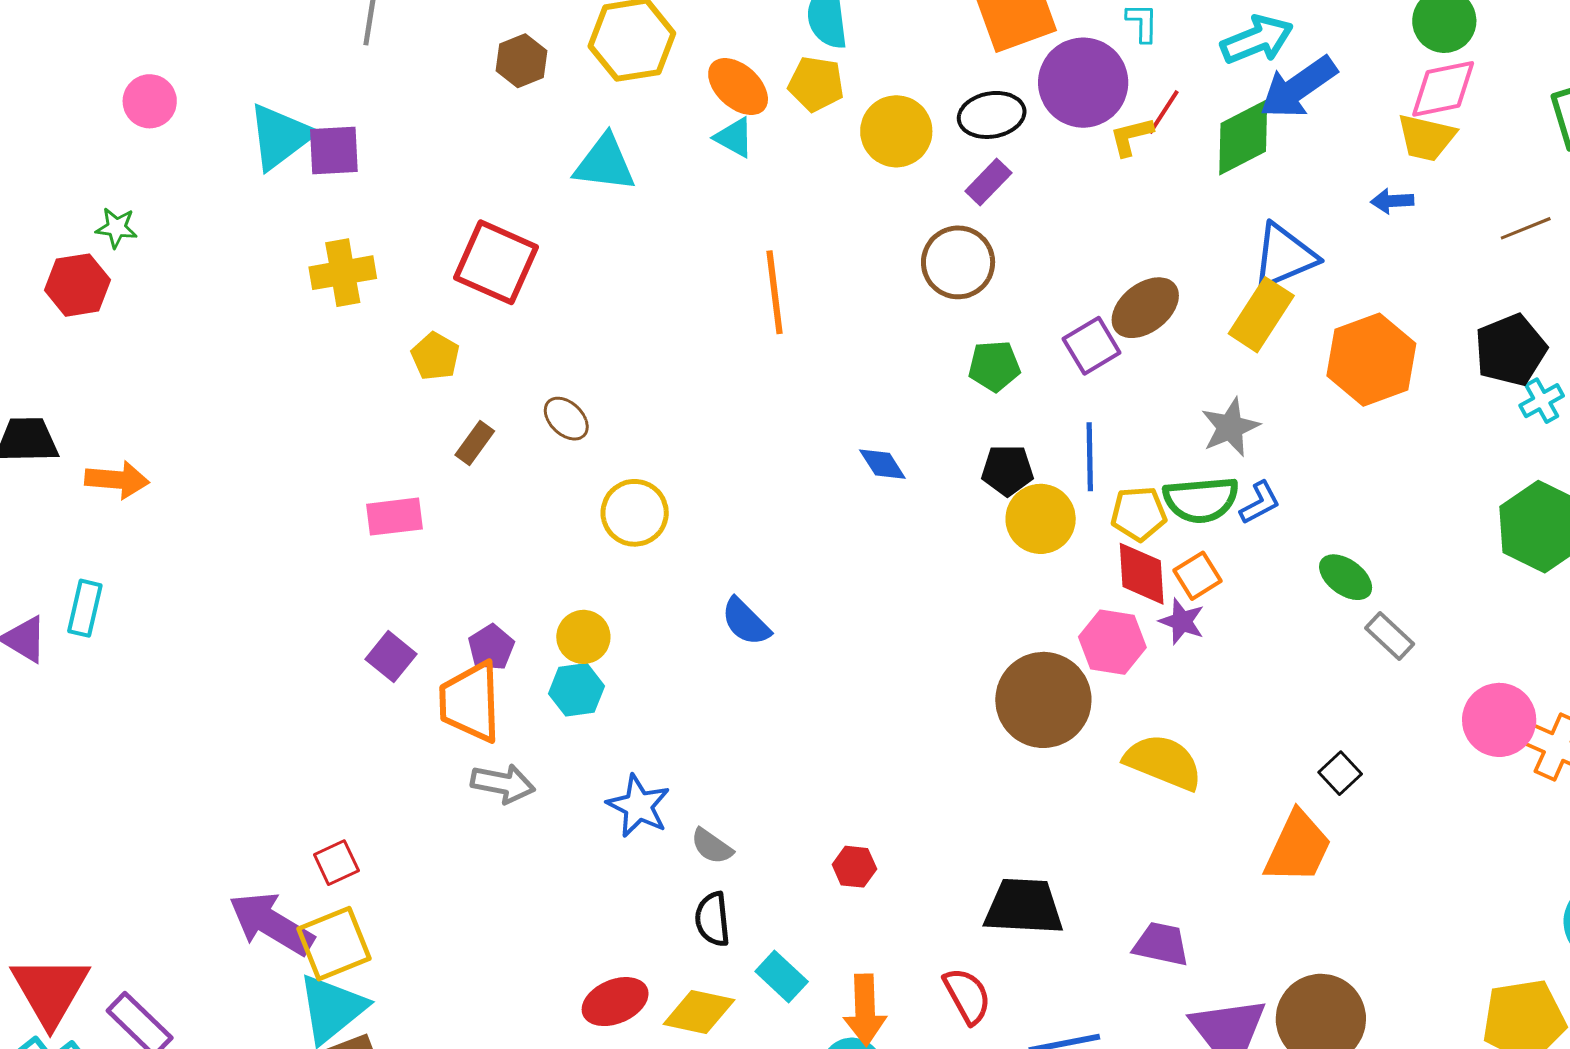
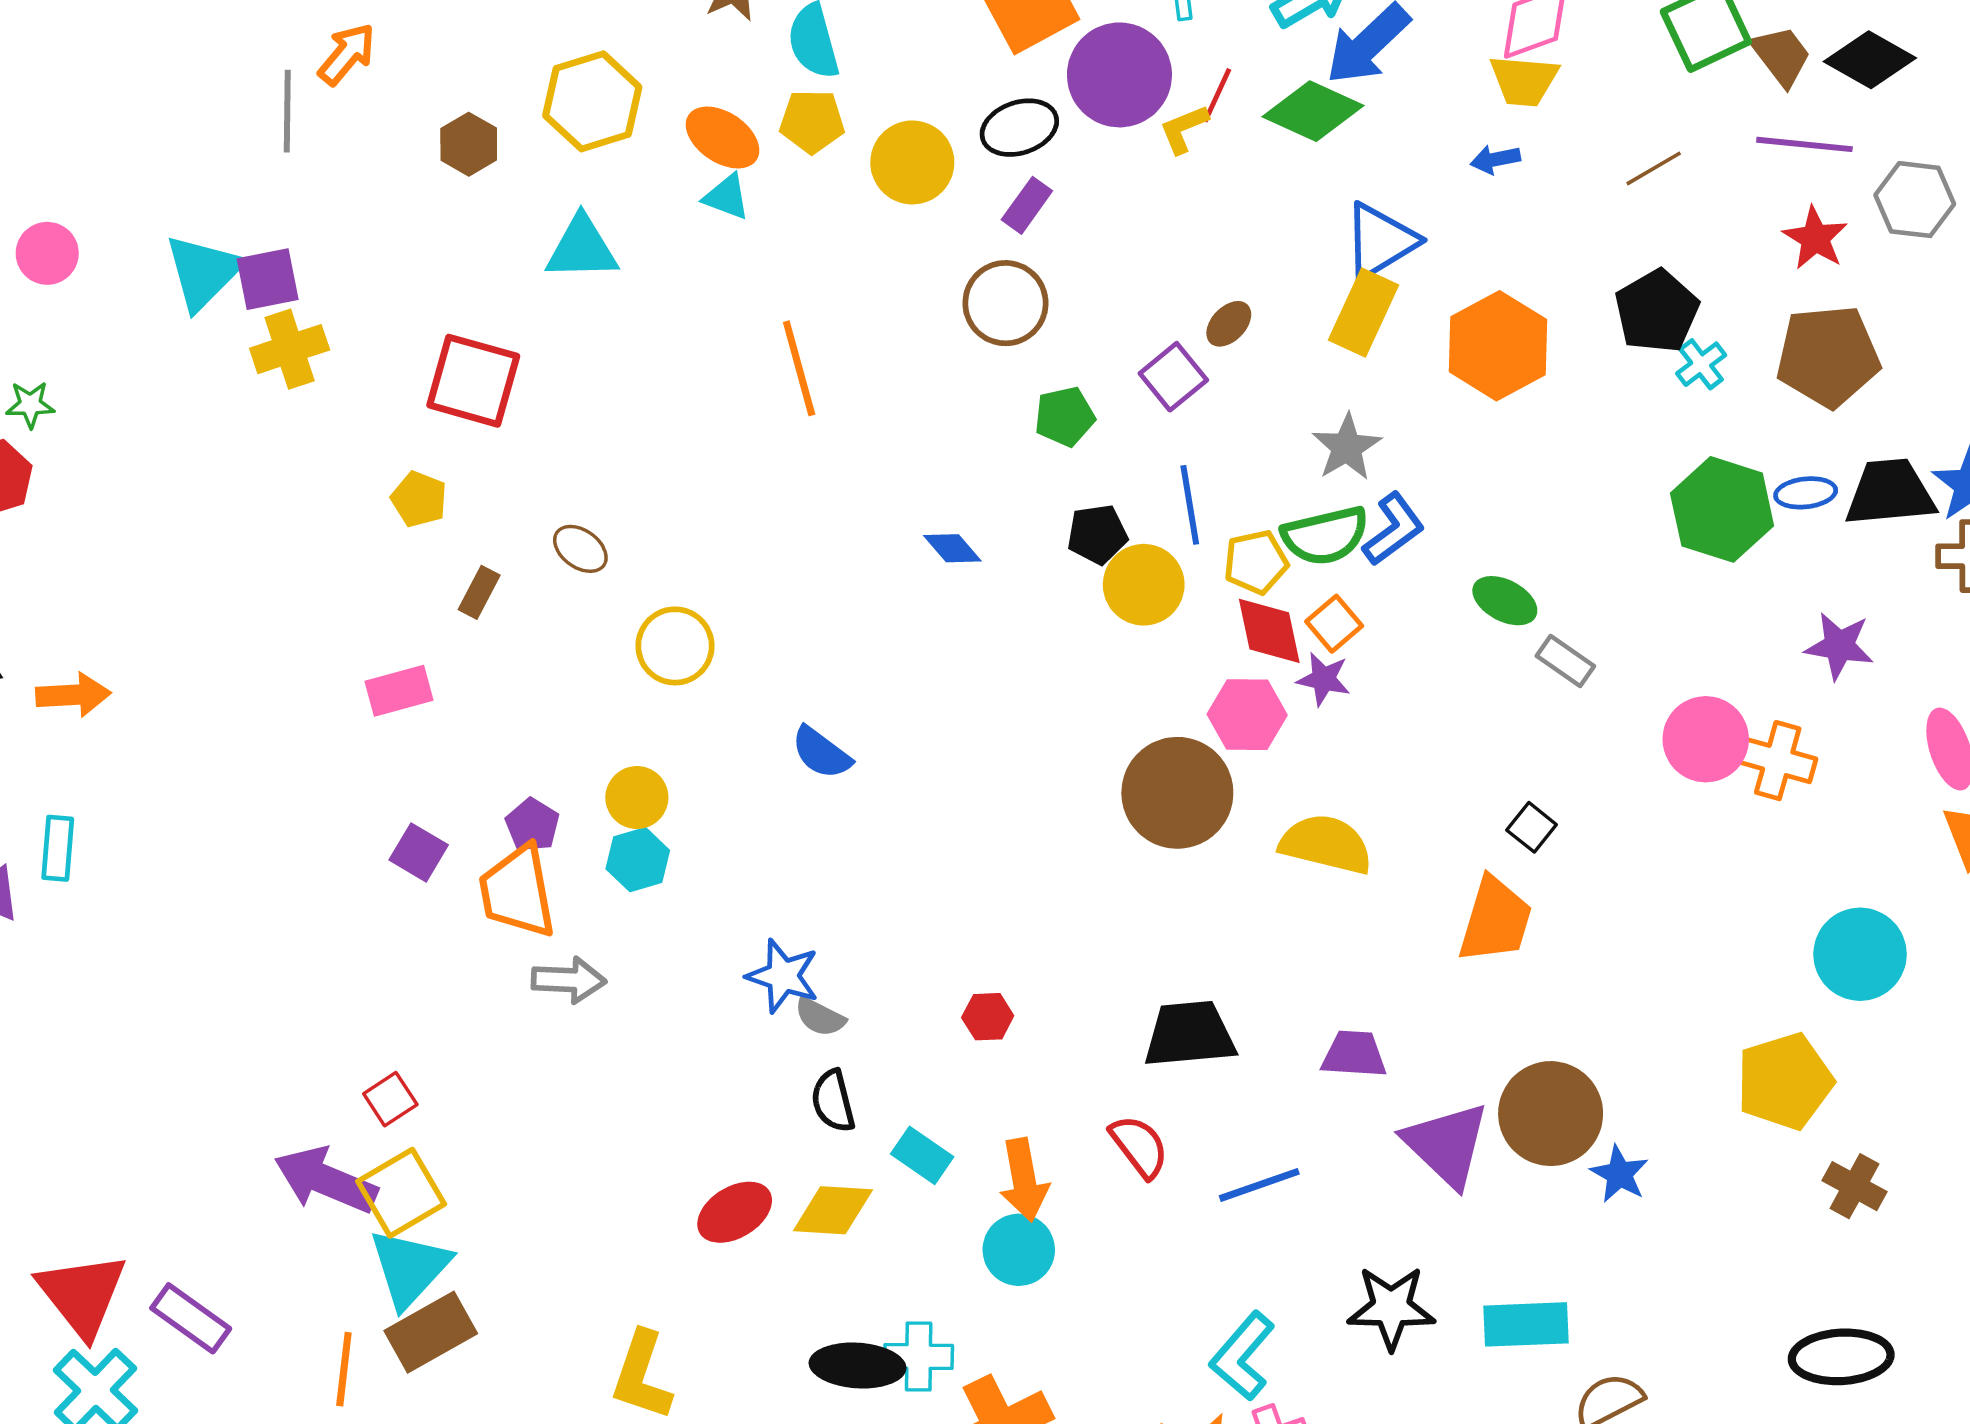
green diamond: (1243, 137) -> (1313, 111), turned 60
yellow cross: (343, 273) -> (290, 349), moved
brown ellipse: (1145, 308) -> (1229, 324), size x0.6
blue L-shape: (1260, 503) -> (1394, 529), size x1.4
blue star: (638, 806) -> (783, 976), moved

